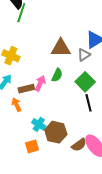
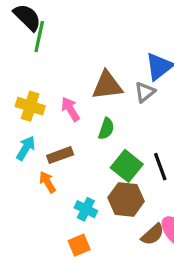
green square: (85, 82) -> (127, 166), moved
pink arrow: (40, 83) -> (70, 109), moved, turned -49
brown hexagon: (56, 132) -> (126, 199), moved

